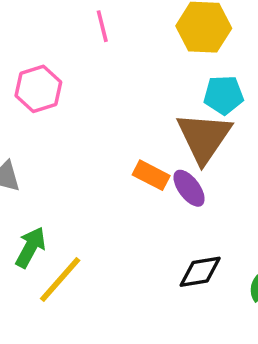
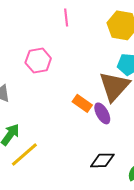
pink hexagon: (38, 89) -> (38, 61), moved

